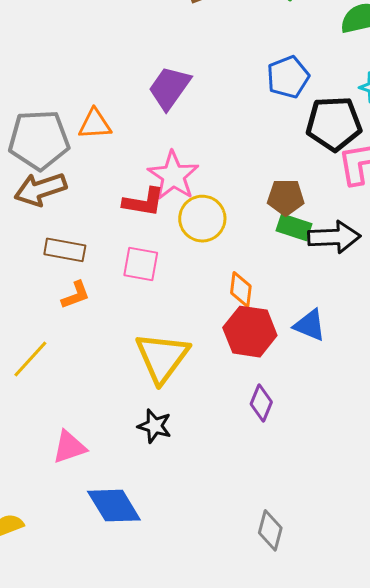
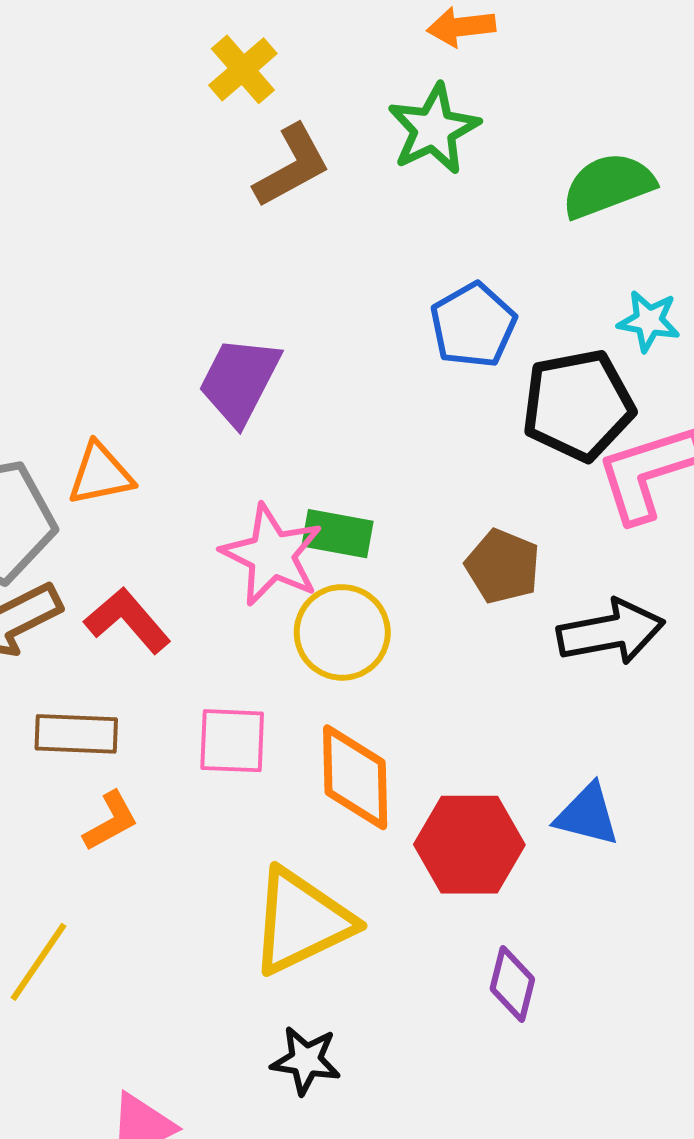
brown pentagon: (286, 197) -> (503, 566), turned 30
red L-shape: (144, 202) -> (127, 620), moved, turned -132
green rectangle: (294, 227) -> (338, 534), moved
orange diamond: (241, 290) -> (355, 777), moved, size x1.5
yellow triangle: (162, 357) -> (301, 921), turned 36

